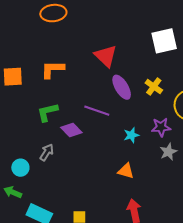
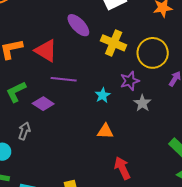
red triangle: (106, 56) -> (46, 51), moved
yellow cross: (154, 86) -> (114, 43), size x1.4
purple ellipse: (122, 87) -> (78, 25), moved

